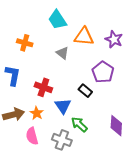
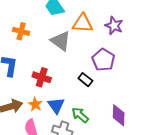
gray triangle: (62, 53) -> (61, 41), size x1.5
blue triangle: (63, 106) -> (56, 106), moved

